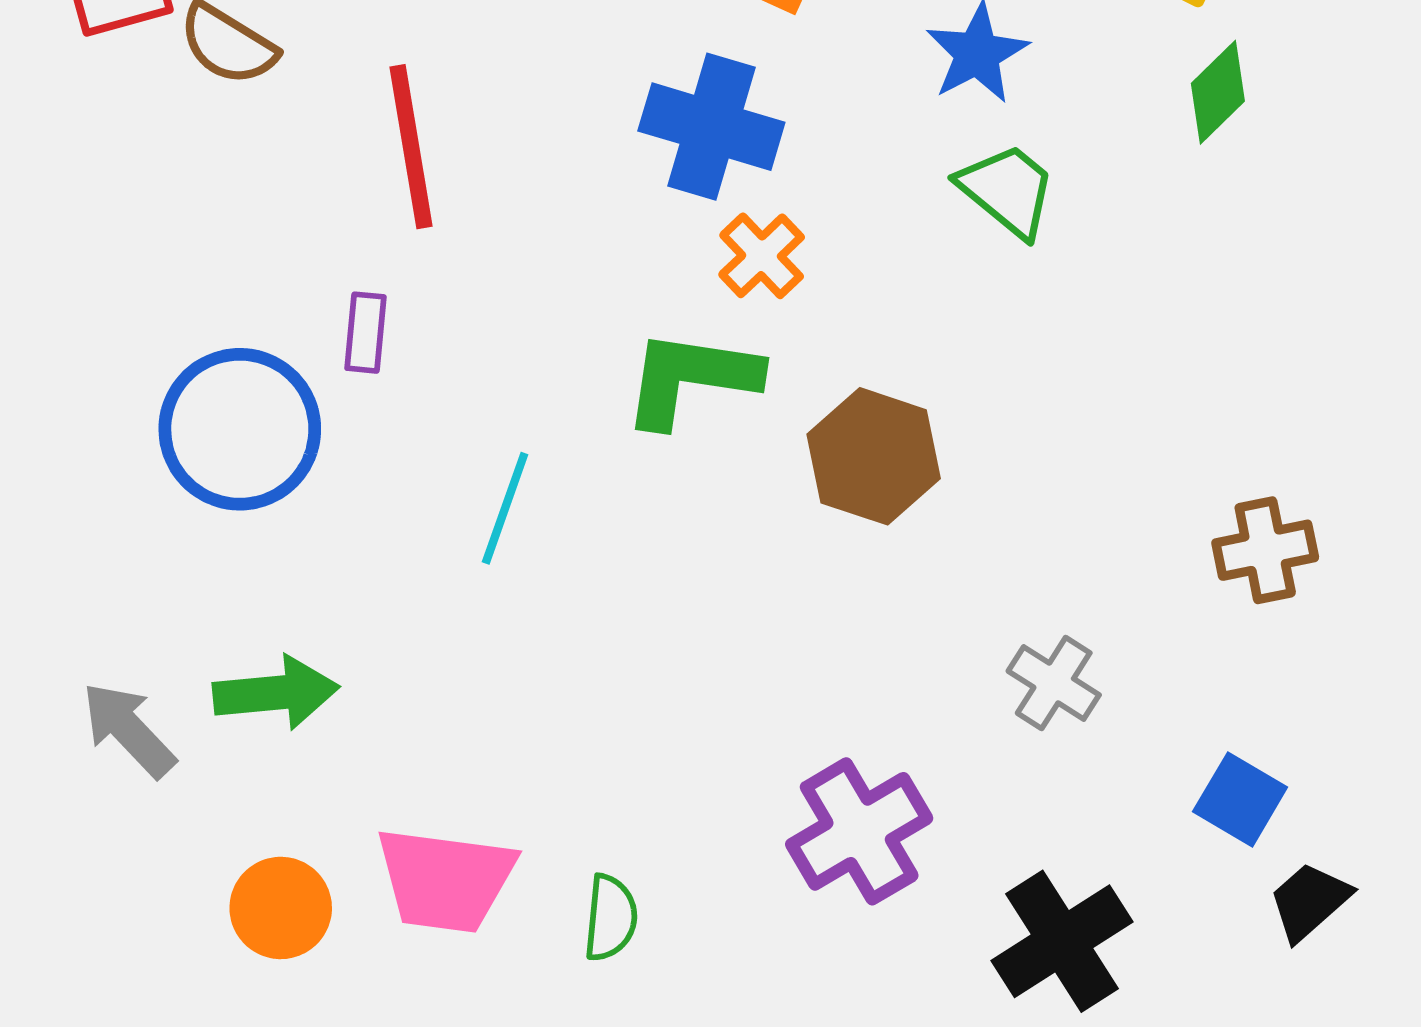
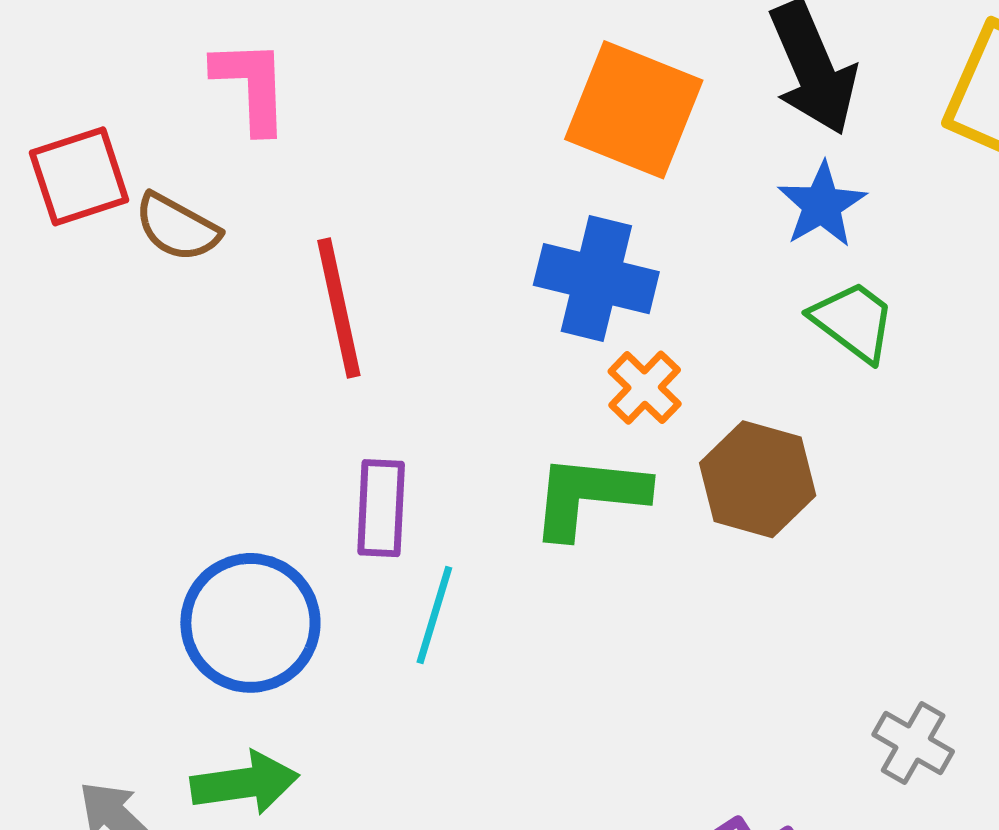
purple rectangle: (366, 333) -> (381, 508), moved, size x1.4
blue circle: (240, 429) -> (250, 623), moved
brown hexagon: (874, 456) -> (758, 479), moved

